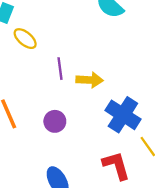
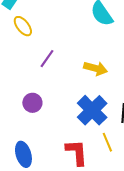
purple line: (60, 69) -> (47, 59), turned 30
yellow arrow: (90, 80) -> (96, 68), moved

